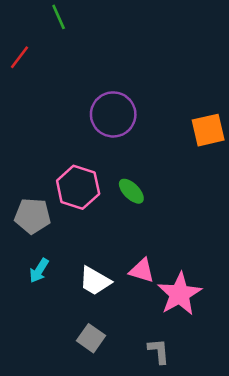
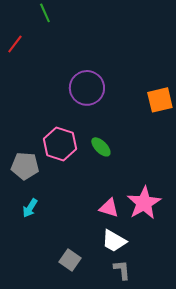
white trapezoid: (95, 281) -> (114, 241), moved
pink star: (179, 294) -> (144, 203), moved

